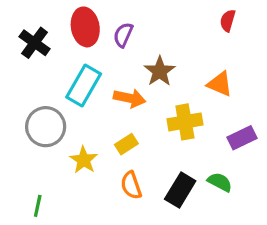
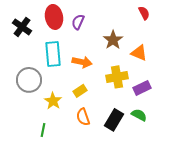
red semicircle: (228, 21) -> (144, 13), turned 136
brown star: (160, 71) -> (113, 40), moved
cyan rectangle: (84, 86) -> (53, 54), turned -35
purple rectangle: (242, 138) -> (142, 88), moved
green line: (38, 206) -> (43, 130), moved

